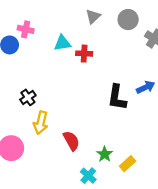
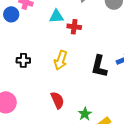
black cross: (28, 97) -> (23, 60), turned 32
yellow arrow: (41, 123) -> (61, 60), moved

